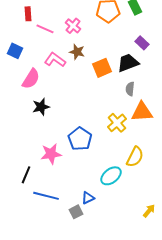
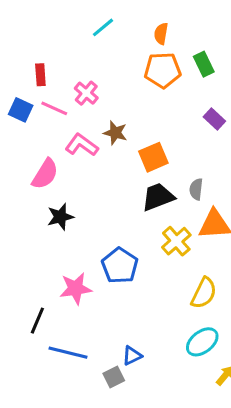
pink cross: (73, 26) -> (86, 93), moved
pink line: (45, 29) -> (54, 108), moved
blue square: (15, 51) -> (21, 110), moved
black trapezoid: (128, 63) -> (158, 197), moved
cyan ellipse: (111, 176) -> (202, 342), moved

